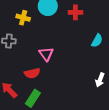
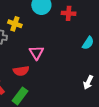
yellow cross: (23, 18) -> (15, 24), moved

